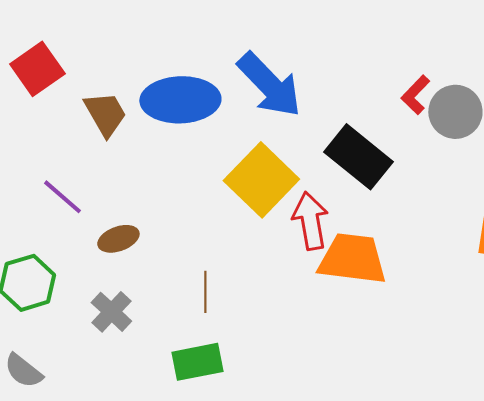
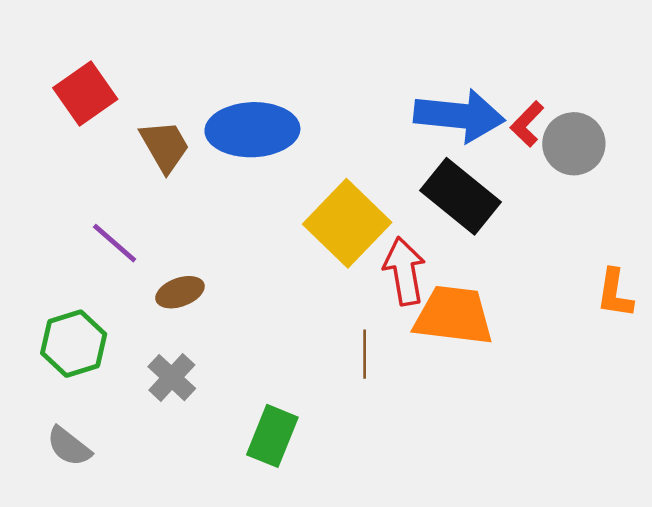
blue arrow: (269, 85) -> (459, 116), moved, turned -40
brown line: (205, 292) -> (365, 354), moved
green rectangle: (197, 362) -> (272, 436), turned -57

